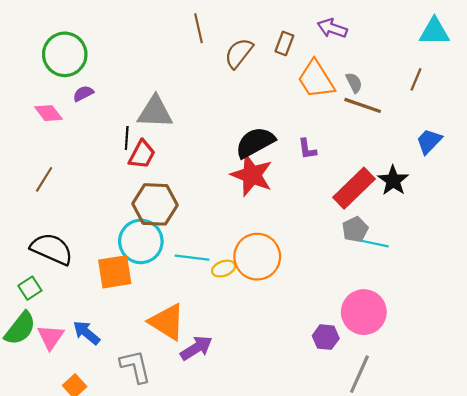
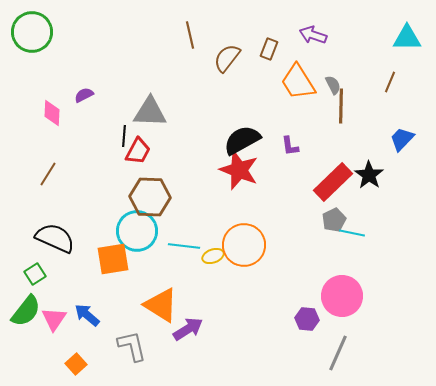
green circle: (65, 54) -> (32, 32), moved
brown line: (363, 105) -> (341, 106), turned 72
pink diamond: (48, 113) -> (52, 113), turned 40

